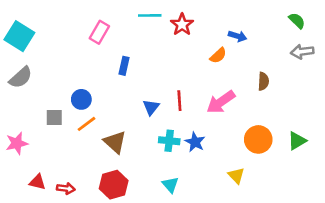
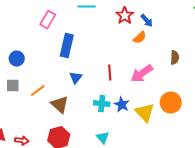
red star: (182, 25) -> (125, 16), moved
blue arrow: (238, 36) -> (147, 21), moved, turned 32
blue rectangle: (124, 66) -> (67, 46), size x1.6
blue circle: (81, 99) -> (17, 59), moved
blue triangle: (151, 107) -> (76, 78), moved
yellow triangle: (236, 176) -> (145, 113), moved, size x1.5

